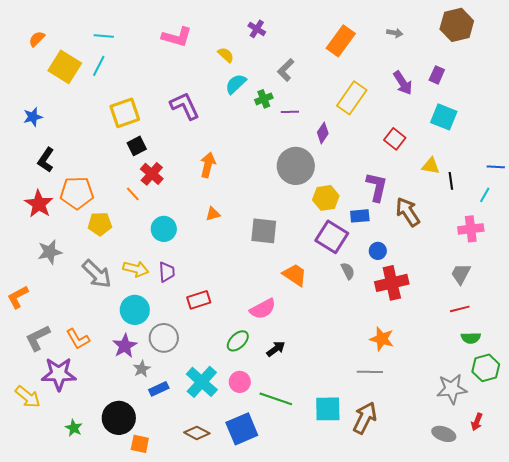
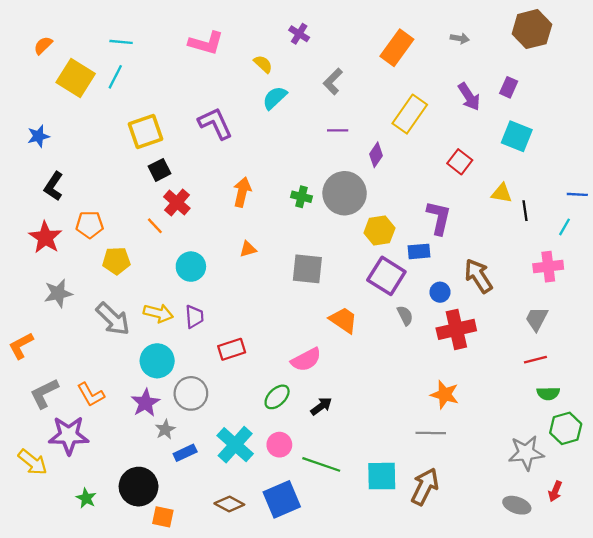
green cross: (264, 99) -> (301, 197), moved, turned 36
orange pentagon: (77, 193) -> (90, 225), size x0.7
brown arrow: (408, 212) -> (478, 276), moved

